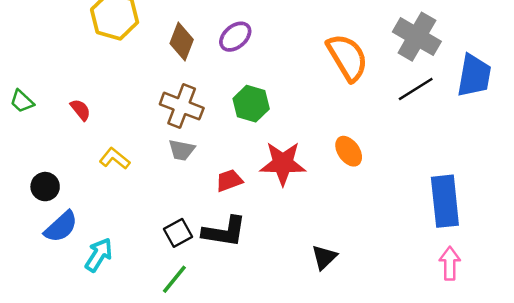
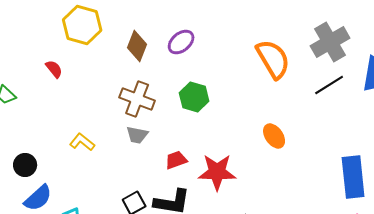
gray cross: (417, 37) -> (330, 42), turned 30
red semicircle: (80, 110) -> (54, 69), moved
red star: (283, 163) -> (217, 172), moved

